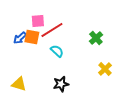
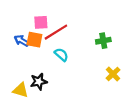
blue arrow: (20, 38) -> (22, 41), turned 72
green cross: (96, 38) -> (103, 41), turned 32
black star: (61, 84) -> (39, 82), moved

